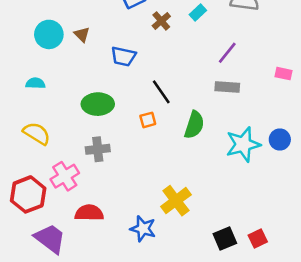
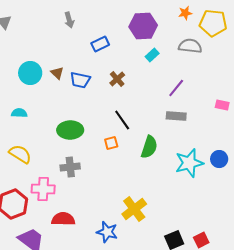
brown cross: (161, 21) -> (117, 79), moved
blue trapezoid: (123, 56) -> (80, 80), moved
pink cross: (65, 176) -> (43, 189), turned 35

